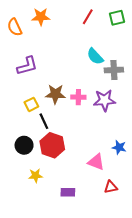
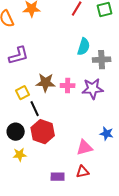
cyan semicircle: (95, 56) -> (84, 47), turned -120
pink triangle: (96, 162) -> (85, 148), turned -36
yellow star: (36, 176) -> (20, 155), moved
red triangle: (111, 187) -> (83, 172), moved

